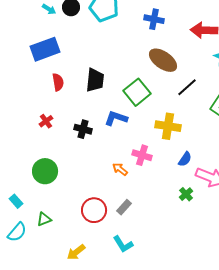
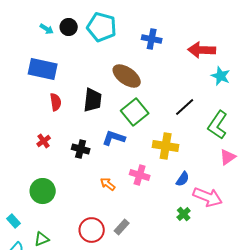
blue rectangle: (45, 49) -> (43, 69), turned 32
brown ellipse: (163, 60) -> (127, 76), moved
orange arrow: (120, 169) -> (108, 184), moved

